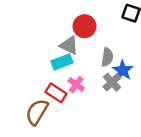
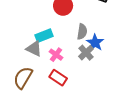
gray triangle: (69, 45) -> (34, 49), moved
red rectangle: (56, 93) -> (58, 78), moved

